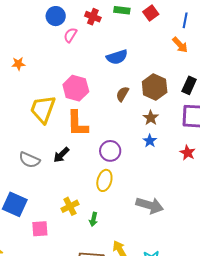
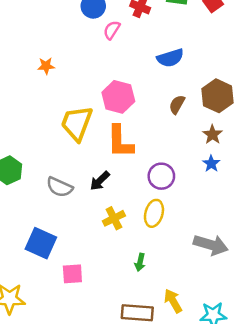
yellow cross: (70, 206) -> (114, 218), moved

